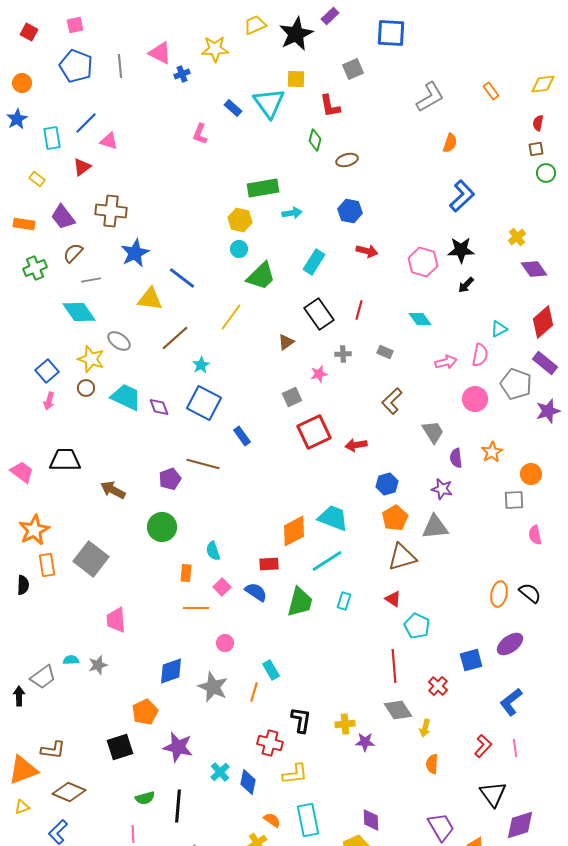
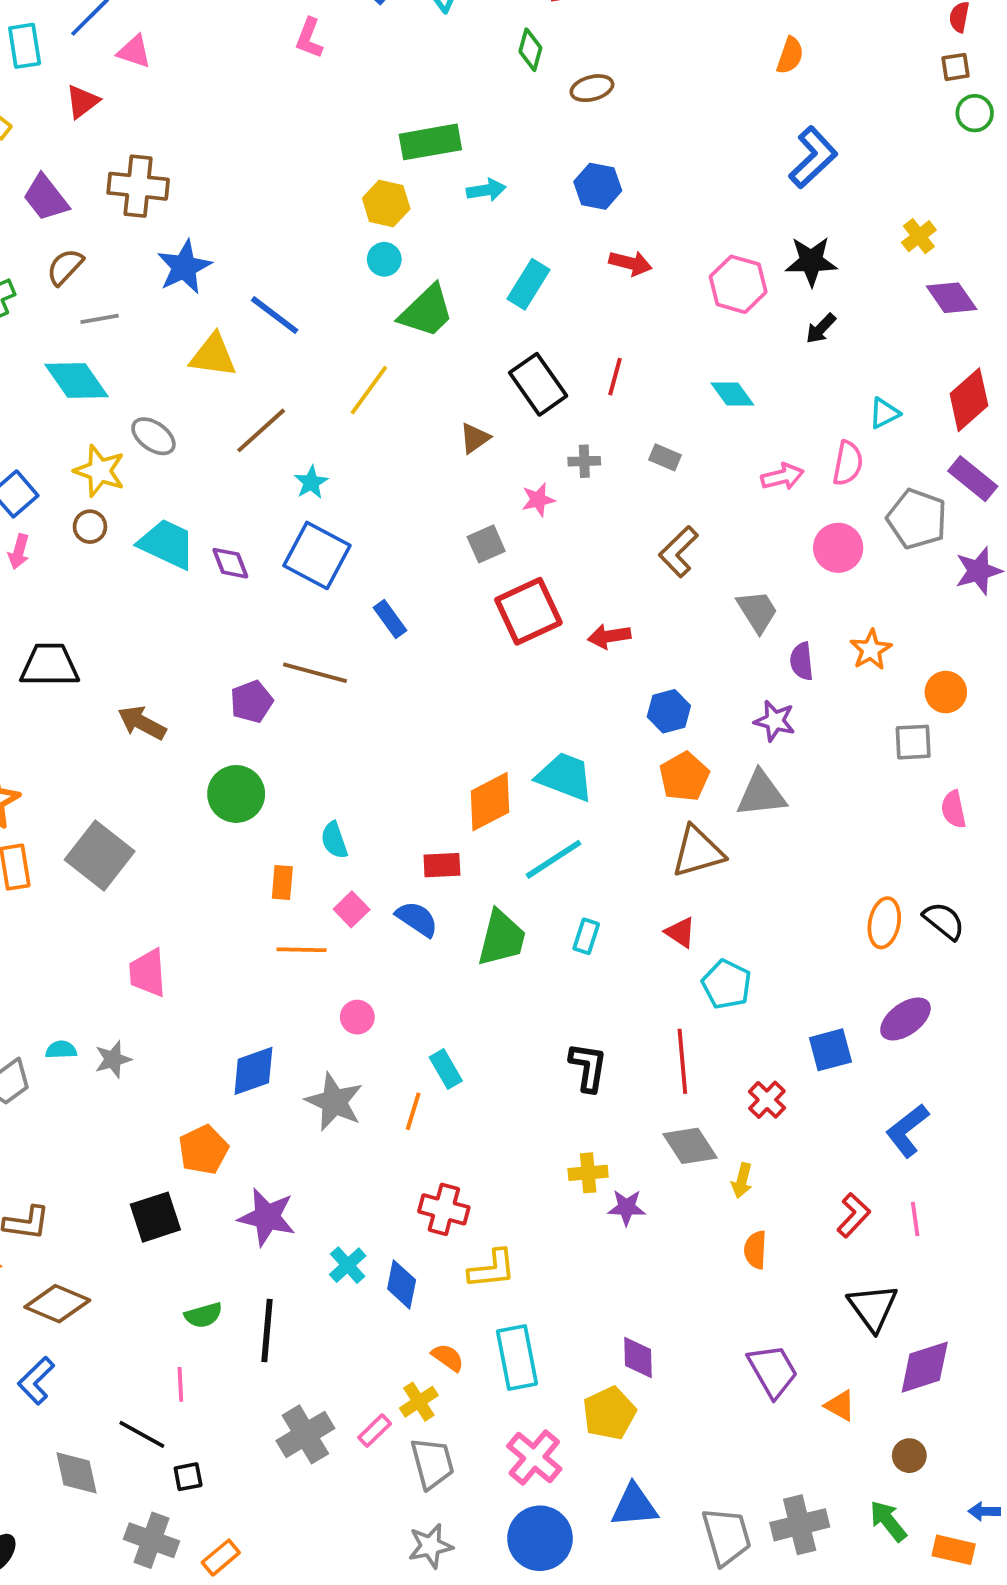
black L-shape: (301, 720) -> (588, 1067), moved

